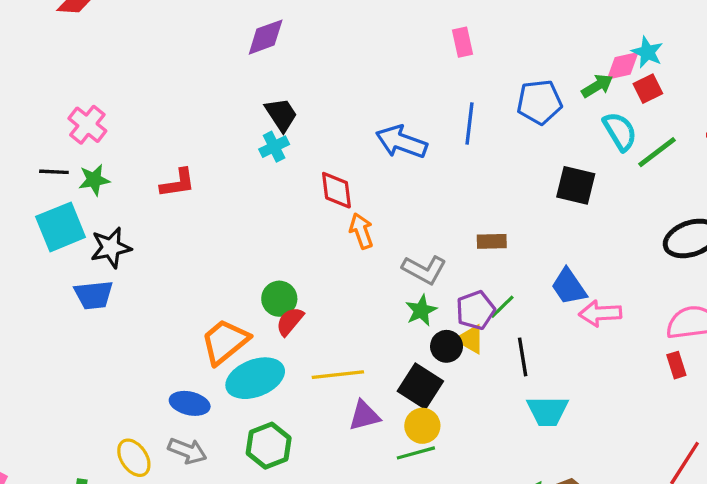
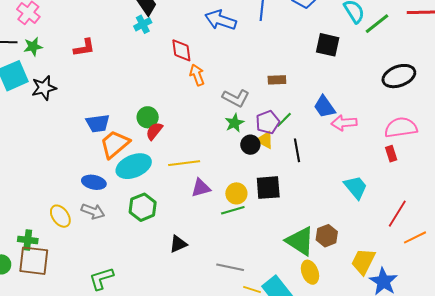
blue trapezoid: (94, 295) -> (98, 123), moved
black square: (420, 386) -> (268, 188), moved, turned -36
cyan trapezoid: (548, 411) -> (356, 187), moved, turned -128

